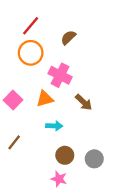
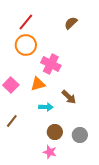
brown semicircle: (68, 38) -> (71, 23), moved
brown arrow: (84, 102) -> (69, 97), moved

